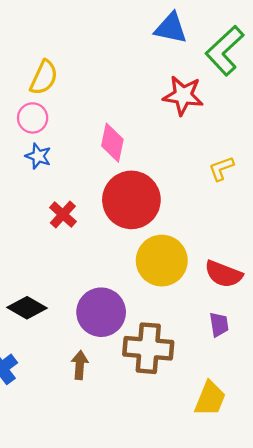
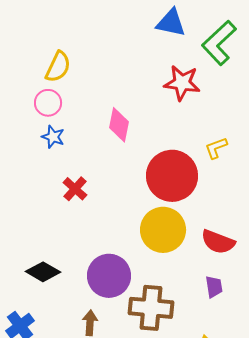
red circle: (131, 200) -> (172, 176), moved

